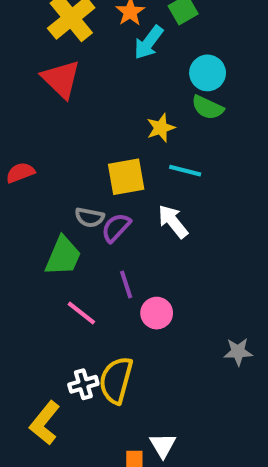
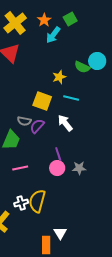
cyan circle: (208, 73) -> (97, 61), moved
yellow square: (126, 177) -> (42, 101), turned 30
purple line: (126, 285) -> (58, 154), moved
pink line: (81, 313) -> (20, 168), turned -49
gray star: (238, 352) -> (79, 168), moved

